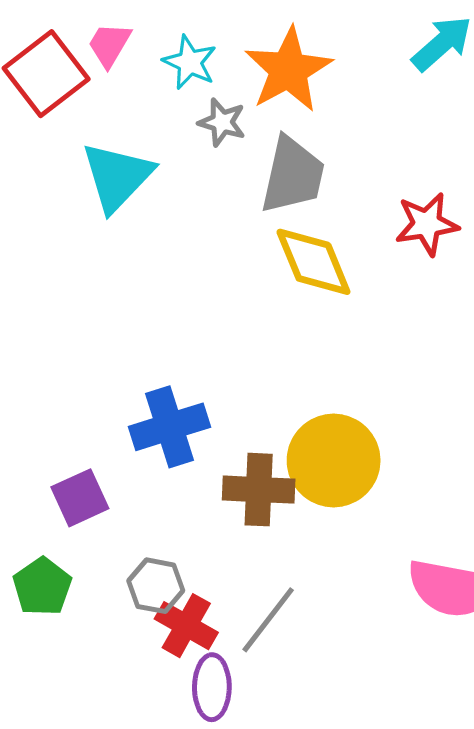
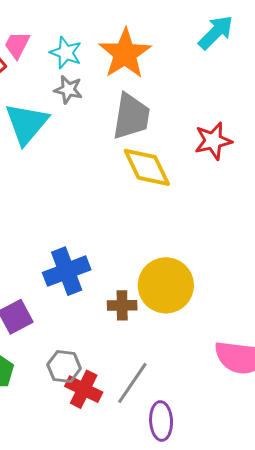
gray star: (222, 122) -> (68, 90), moved
brown cross: (259, 490) -> (122, 305), size x0.7
purple ellipse: (212, 687) -> (161, 421), moved

